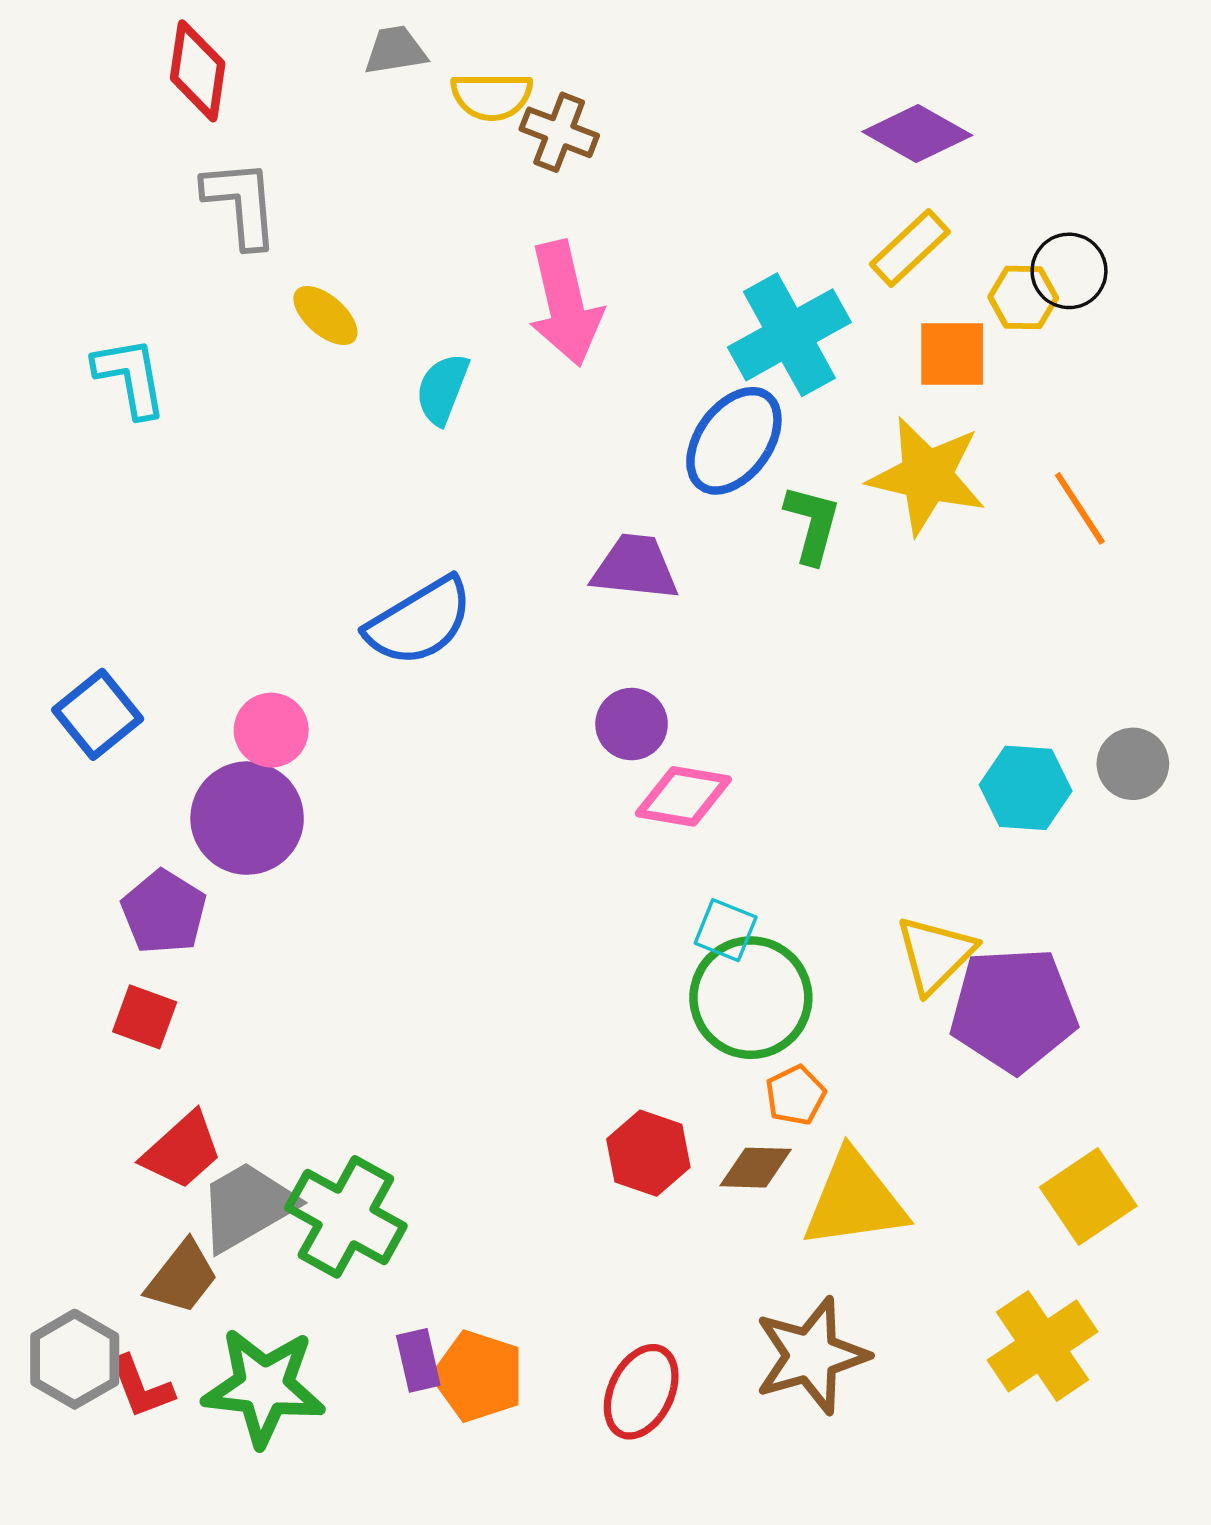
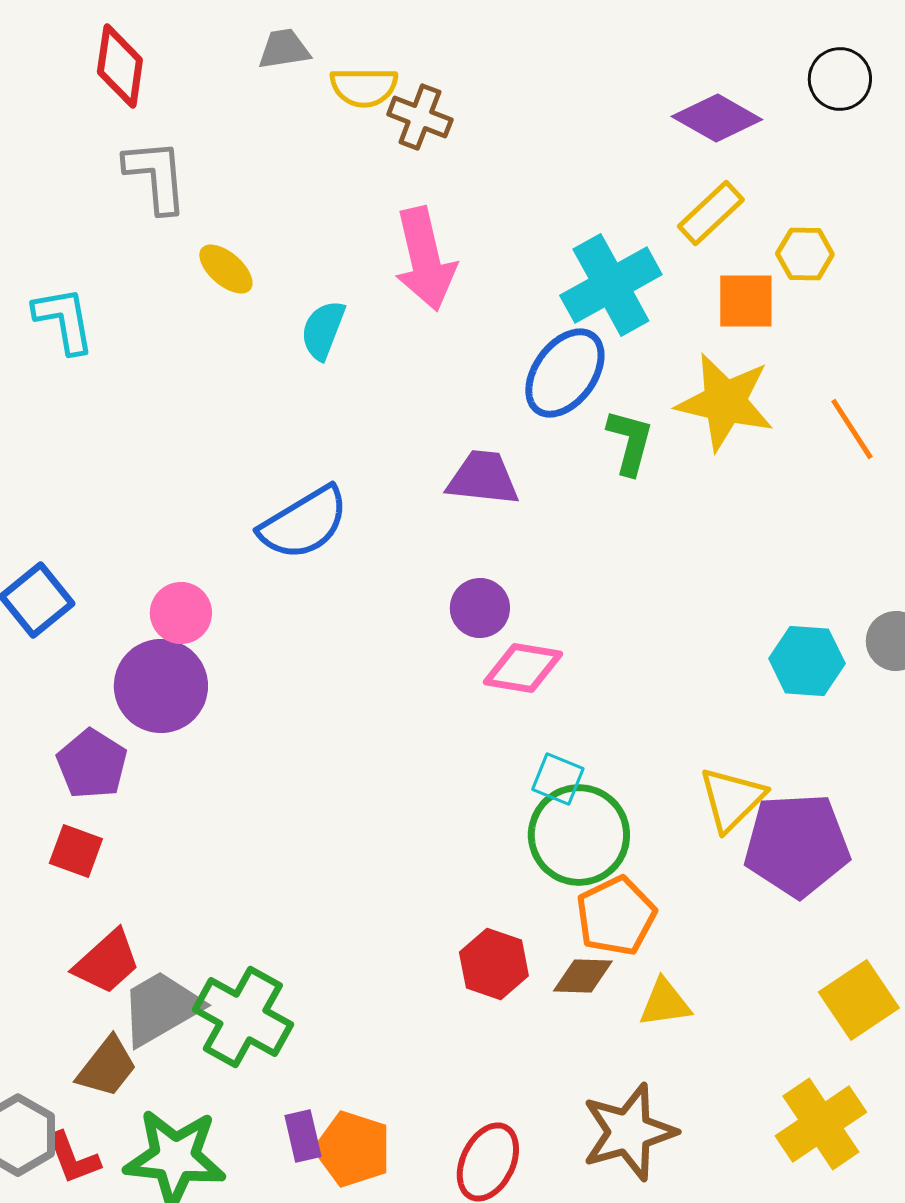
black circle: (1069, 271) -> (840, 79), moved
orange pentagon: (795, 1095) -> (616, 916), size x1.6
yellow triangle: (854, 1200) -> (665, 1003), size x0.6

